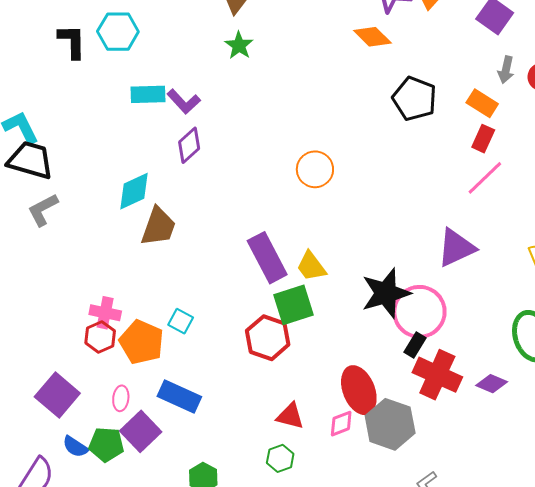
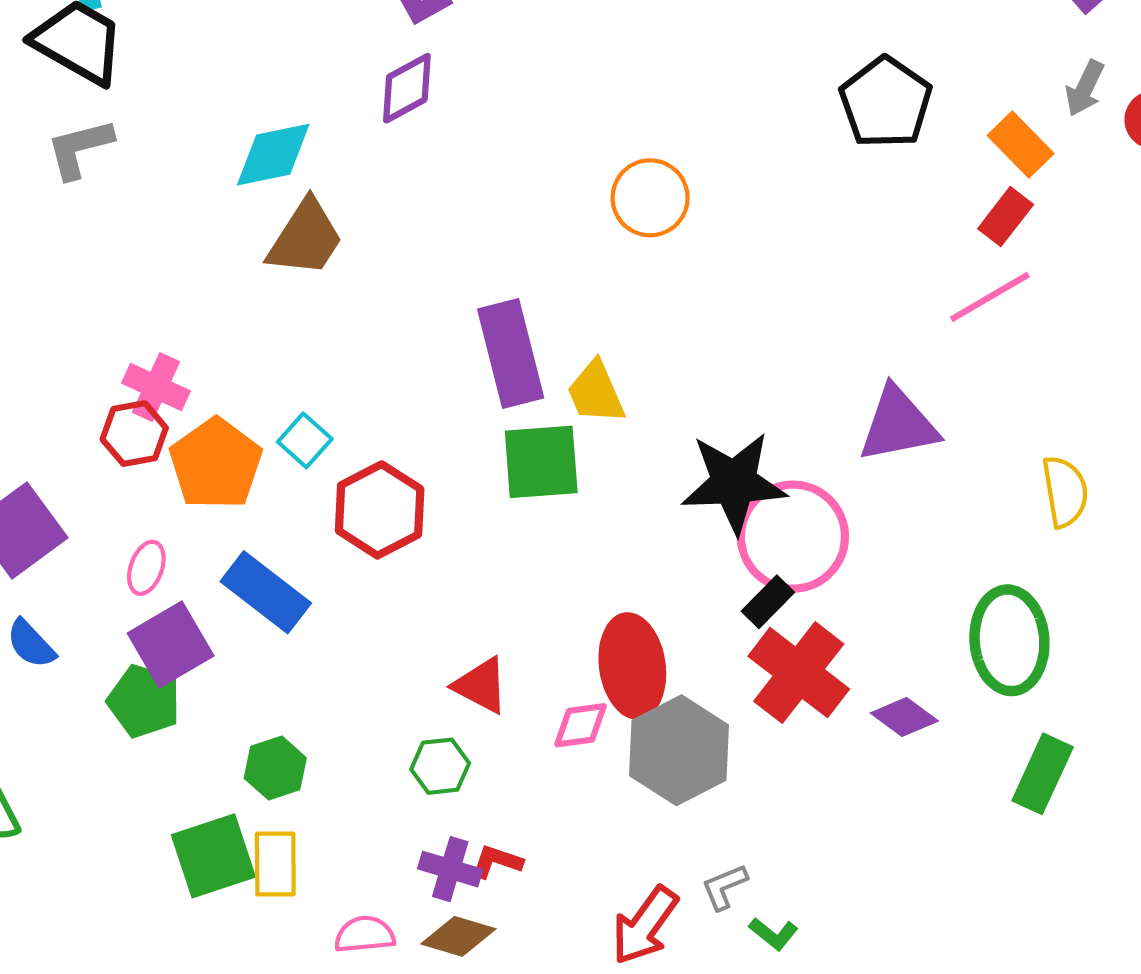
red hexagon: (268, 338) -> (380, 510), moved
green pentagon: (106, 444) -> (144, 701), moved

